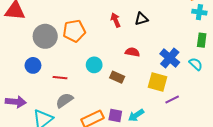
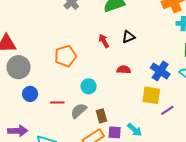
gray circle: (45, 36) -> (19, 67), moved
brown rectangle: (117, 77) -> (101, 116), moved, turned 56
gray semicircle: (64, 100) -> (79, 111), moved
cyan arrow: (136, 115) -> (135, 130), turned -98

